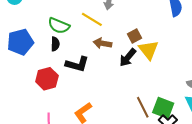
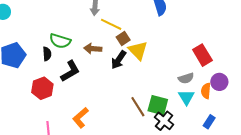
yellow line: (92, 19) -> (111, 24), moved
green semicircle: (59, 26) -> (60, 41), moved
black L-shape: (77, 64) -> (70, 71), turned -40

